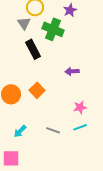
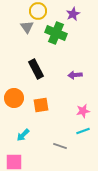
black rectangle: (33, 49) -> (36, 69), moved
orange square: (37, 90) -> (41, 105), moved, turned 35
gray line: (53, 130) -> (60, 146), moved

